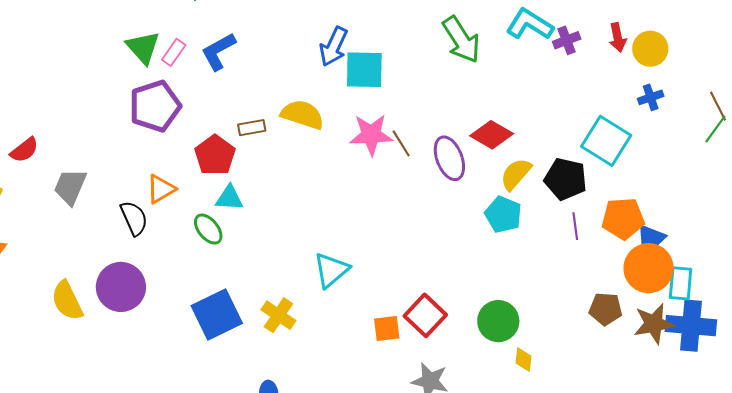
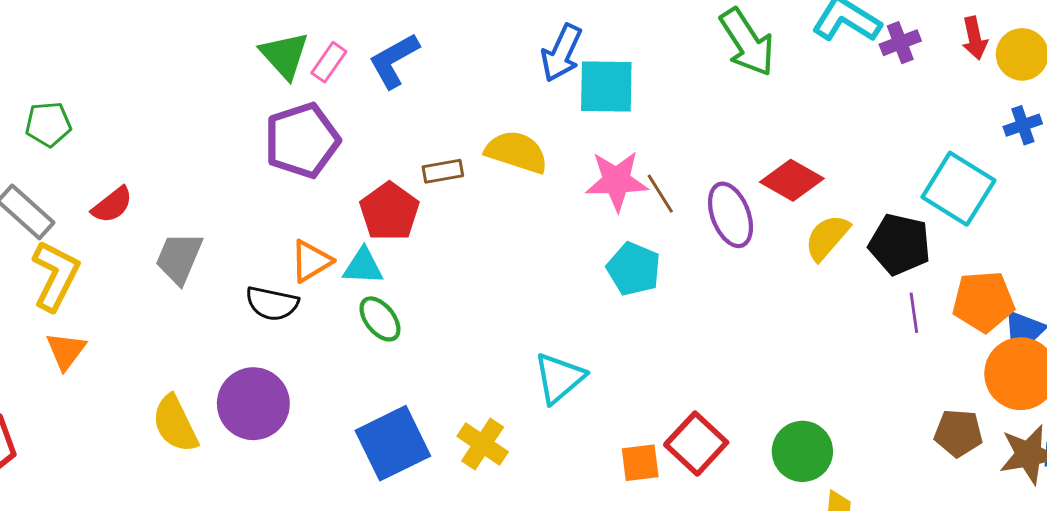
cyan triangle: (229, 198) -> (363, 266), moved
cyan pentagon: (503, 215) -> (634, 269), moved
black semicircle: (134, 218) -> (272, 304), turned 126

